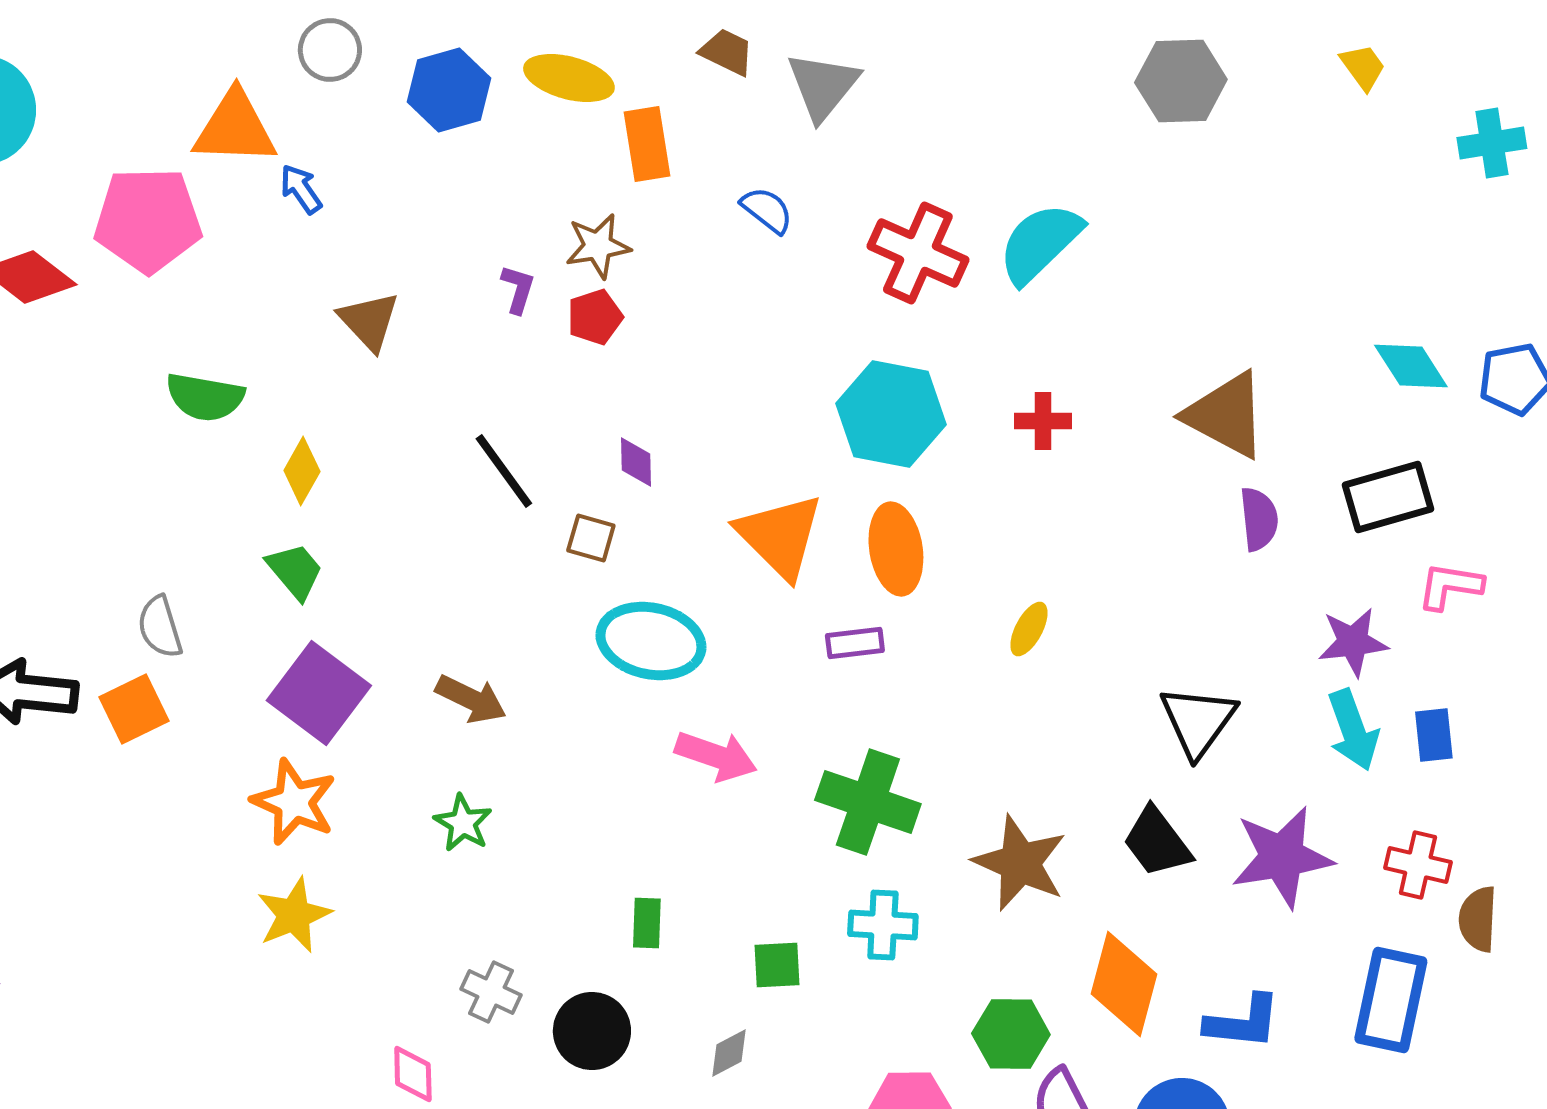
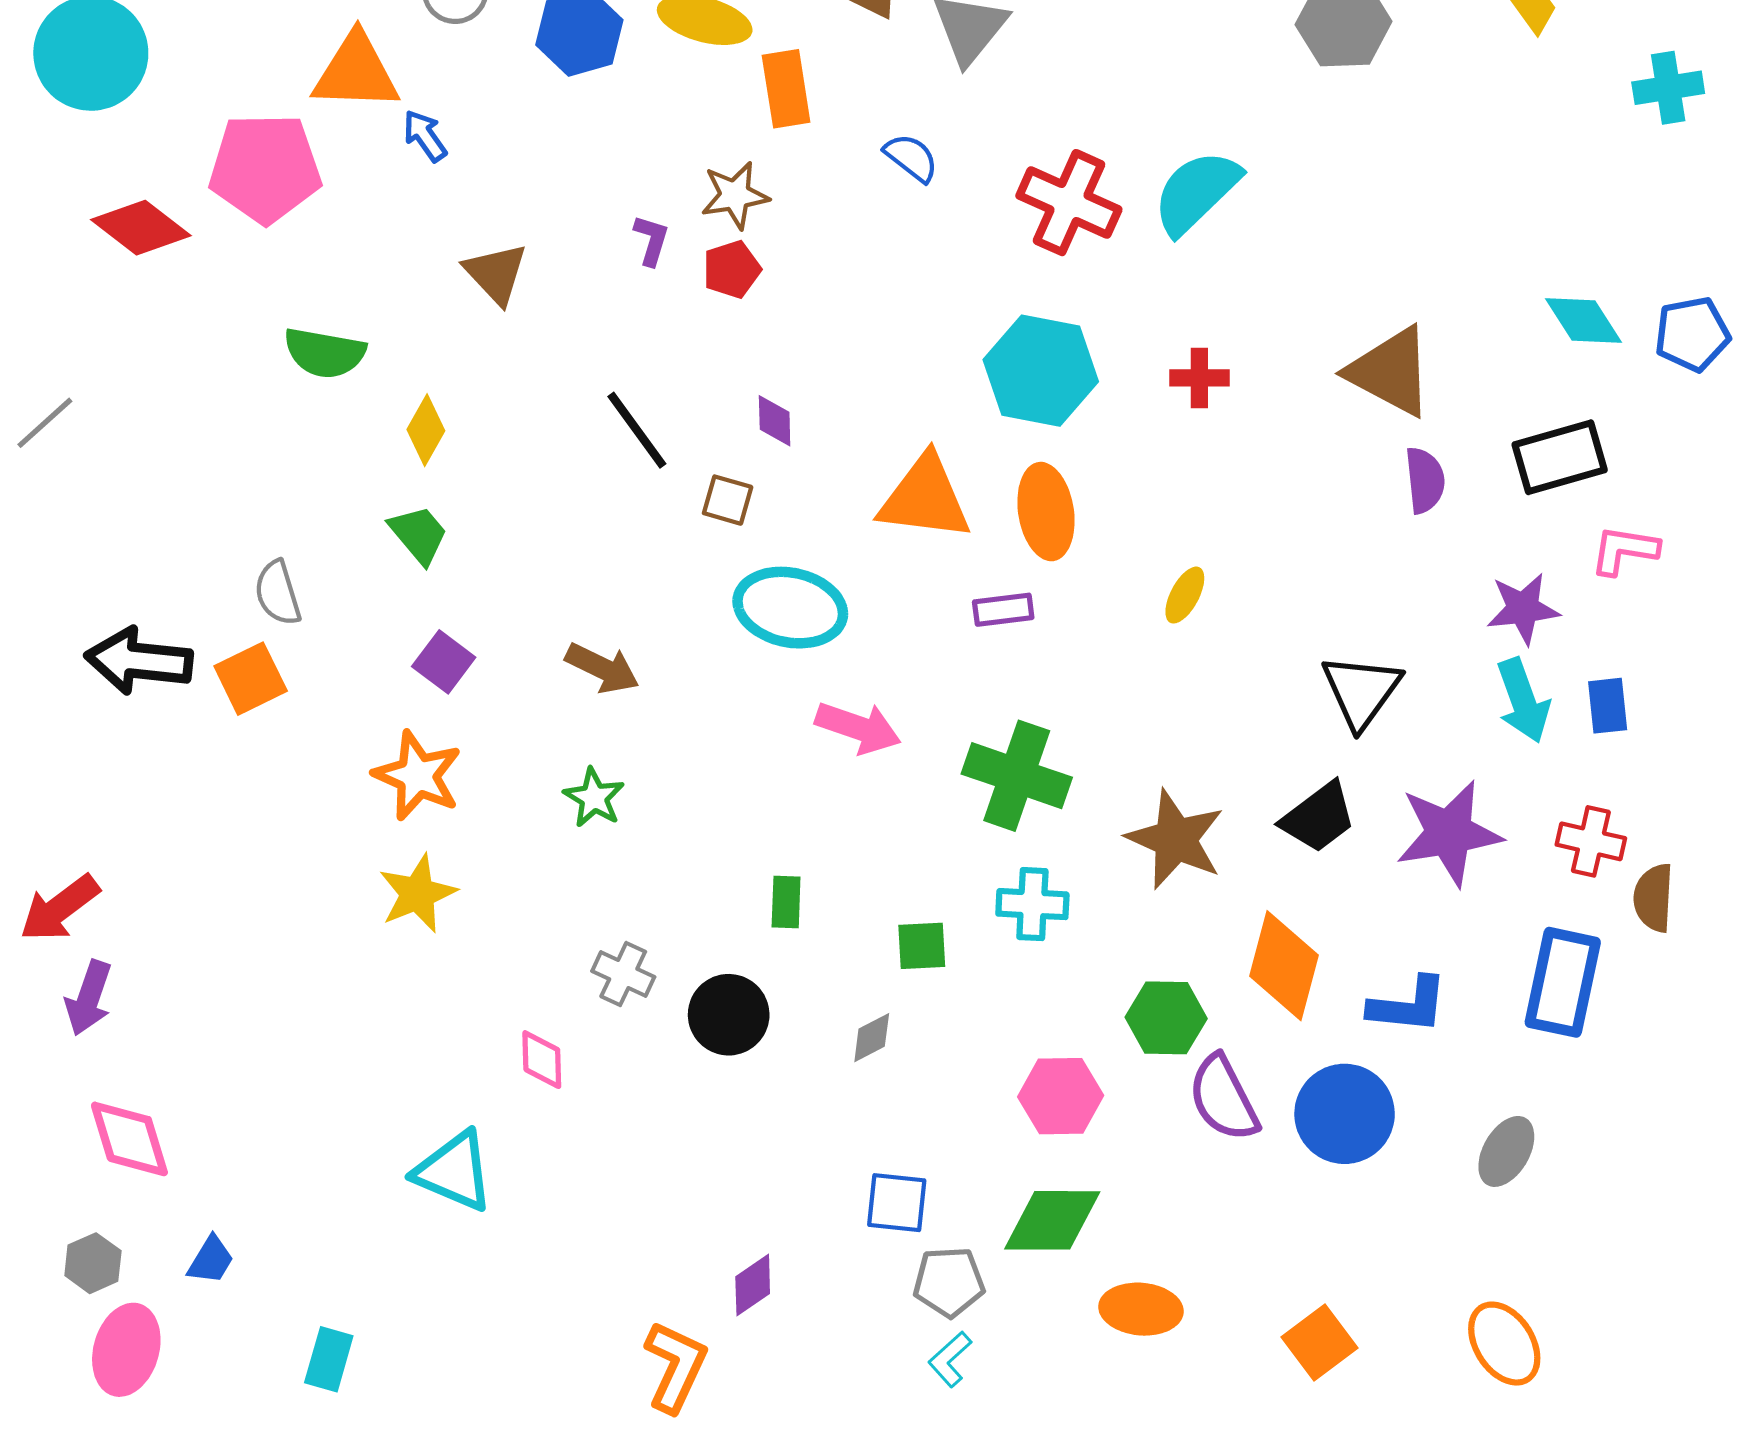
orange triangle: (780, 536) -> (925, 498), turned -38
purple square: (319, 693) -> (444, 662), size x0.6
black trapezoid: (1157, 842) -> (1318, 817), turned -90

